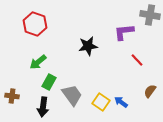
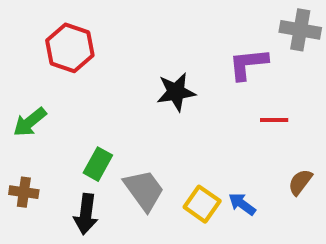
red line: (137, 60) -> (274, 120), turned -48
green arrow: (38, 62) -> (30, 122), moved

